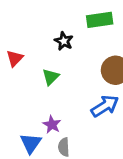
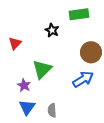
green triangle: (51, 77) -> (42, 69), moved, size x1.5
purple star: (52, 125) -> (24, 85), moved

